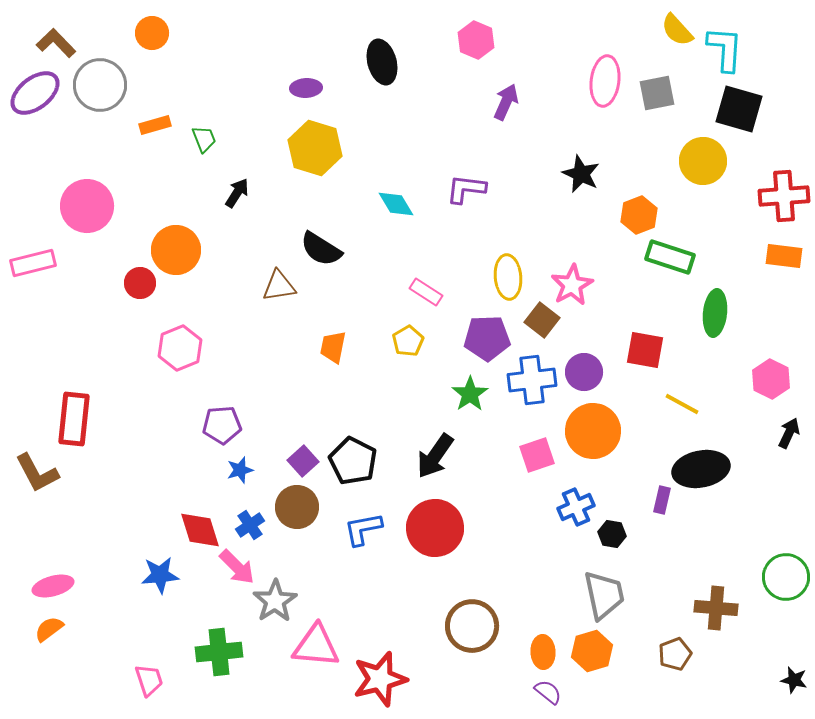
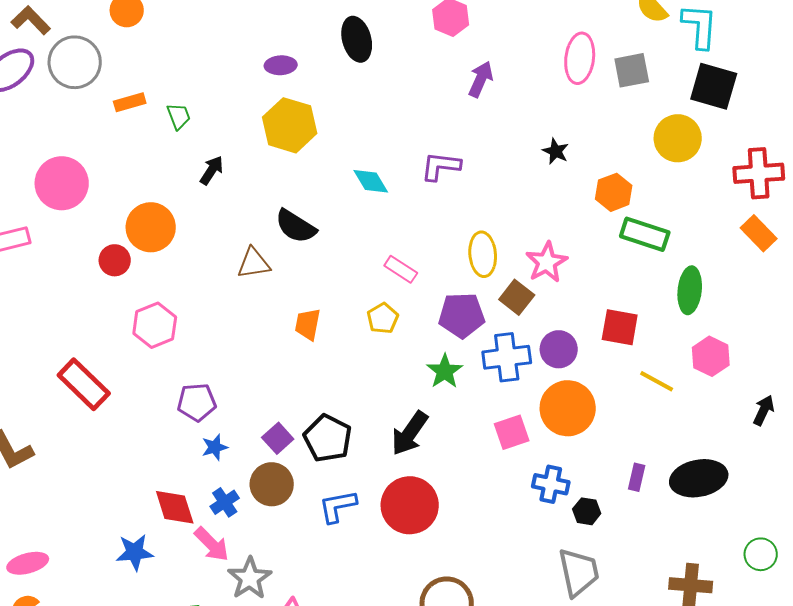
black star: (581, 174) -> (556, 151), size x0.7
orange rectangle: (784, 256) -> (759, 233), turned 39
pink hexagon: (771, 379) -> (711, 356), moved
red rectangle: (74, 419) -> (84, 384), moved, turned -52
black ellipse: (701, 469) -> (699, 478), moved
blue cross: (576, 507) -> (551, 484), turned 36
green circle: (786, 577) -> (761, 554), size x0.7

